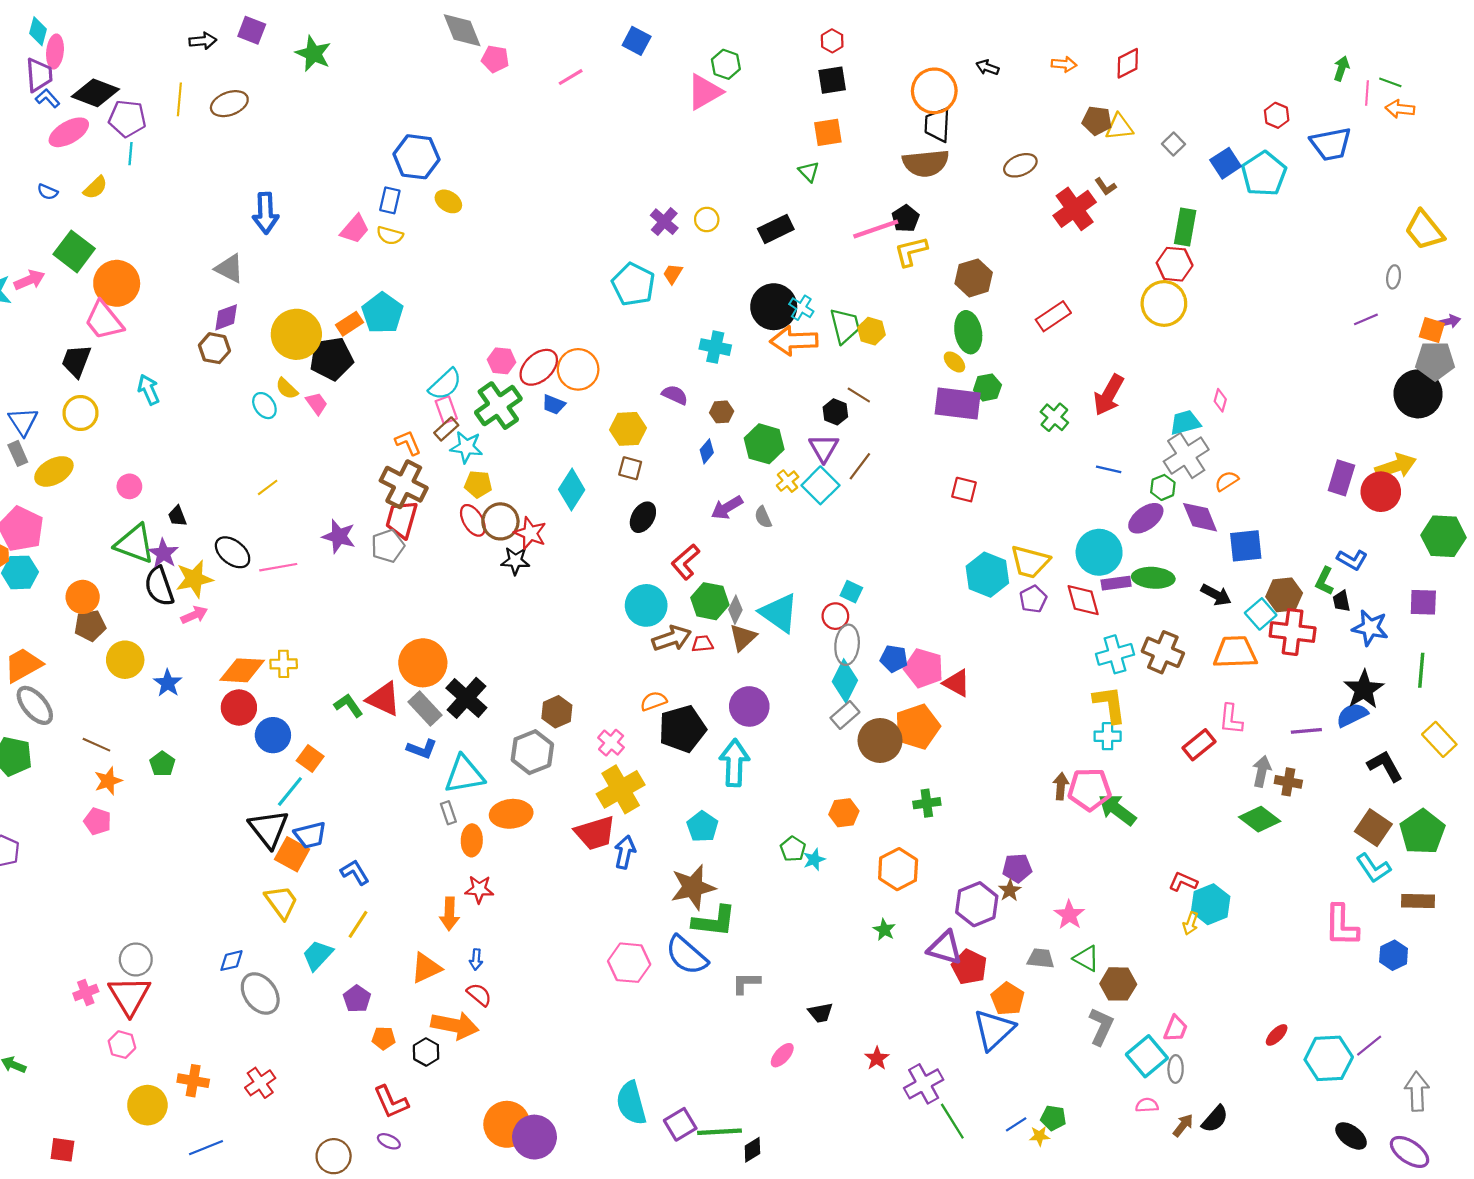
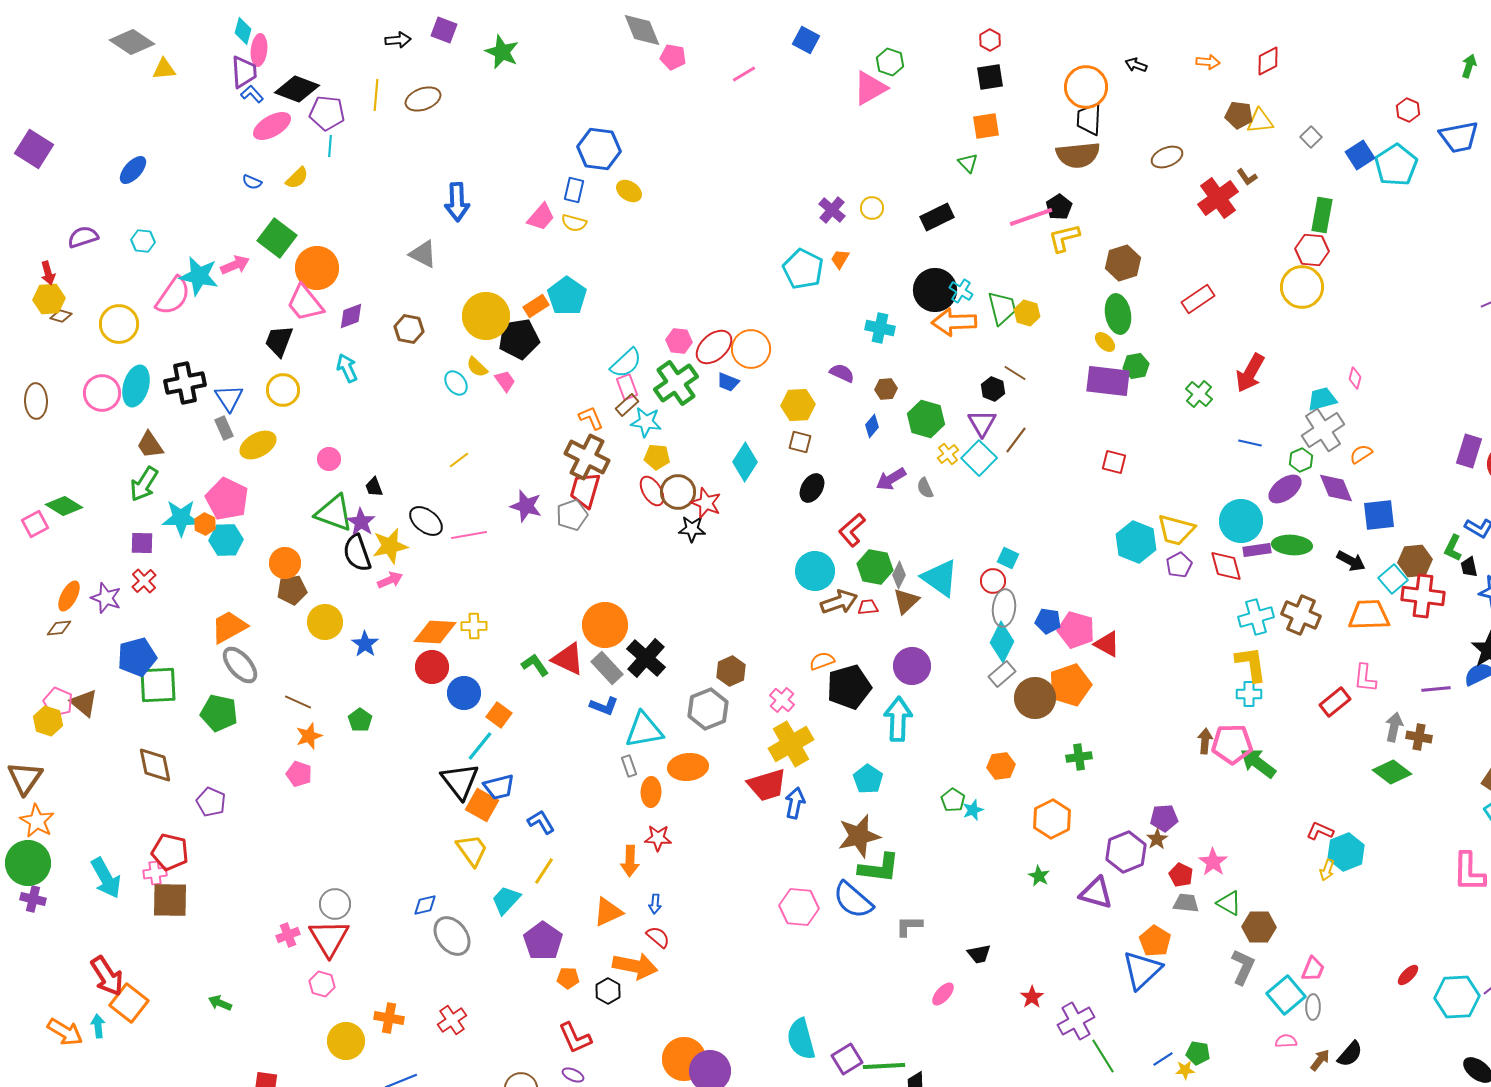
purple diamond: (226, 317) -> (351, 316), moved
red pentagon: (969, 967) -> (1181, 875), moved, size x0.7
purple pentagon: (357, 999) -> (543, 941), size x1.5

